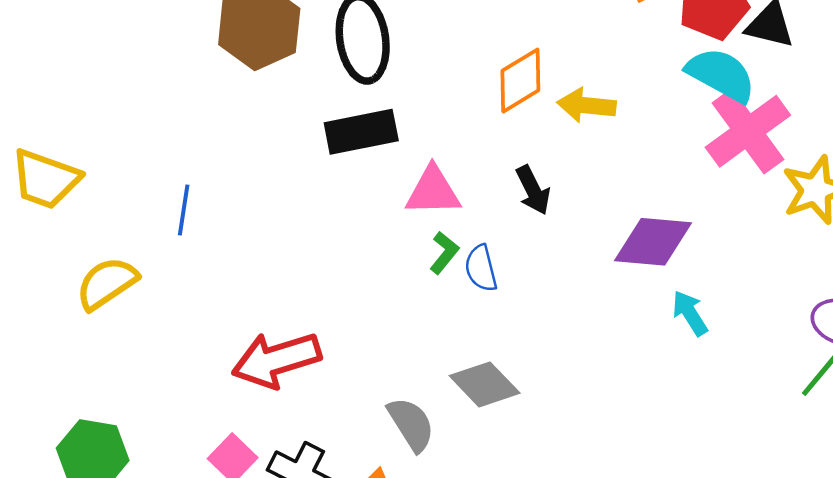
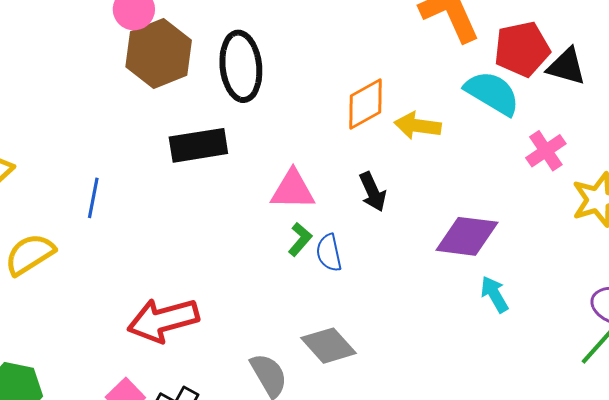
cyan semicircle: (721, 75) -> (492, 93), moved
pink cross: (748, 131) -> (546, 151), size x0.6
black rectangle: (361, 132) -> (198, 145), moved

